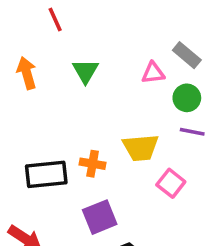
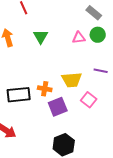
gray rectangle: (187, 55) -> (94, 13), moved
green circle: (187, 98) -> (98, 35), moved
purple square: (100, 217) -> (58, 107), moved

